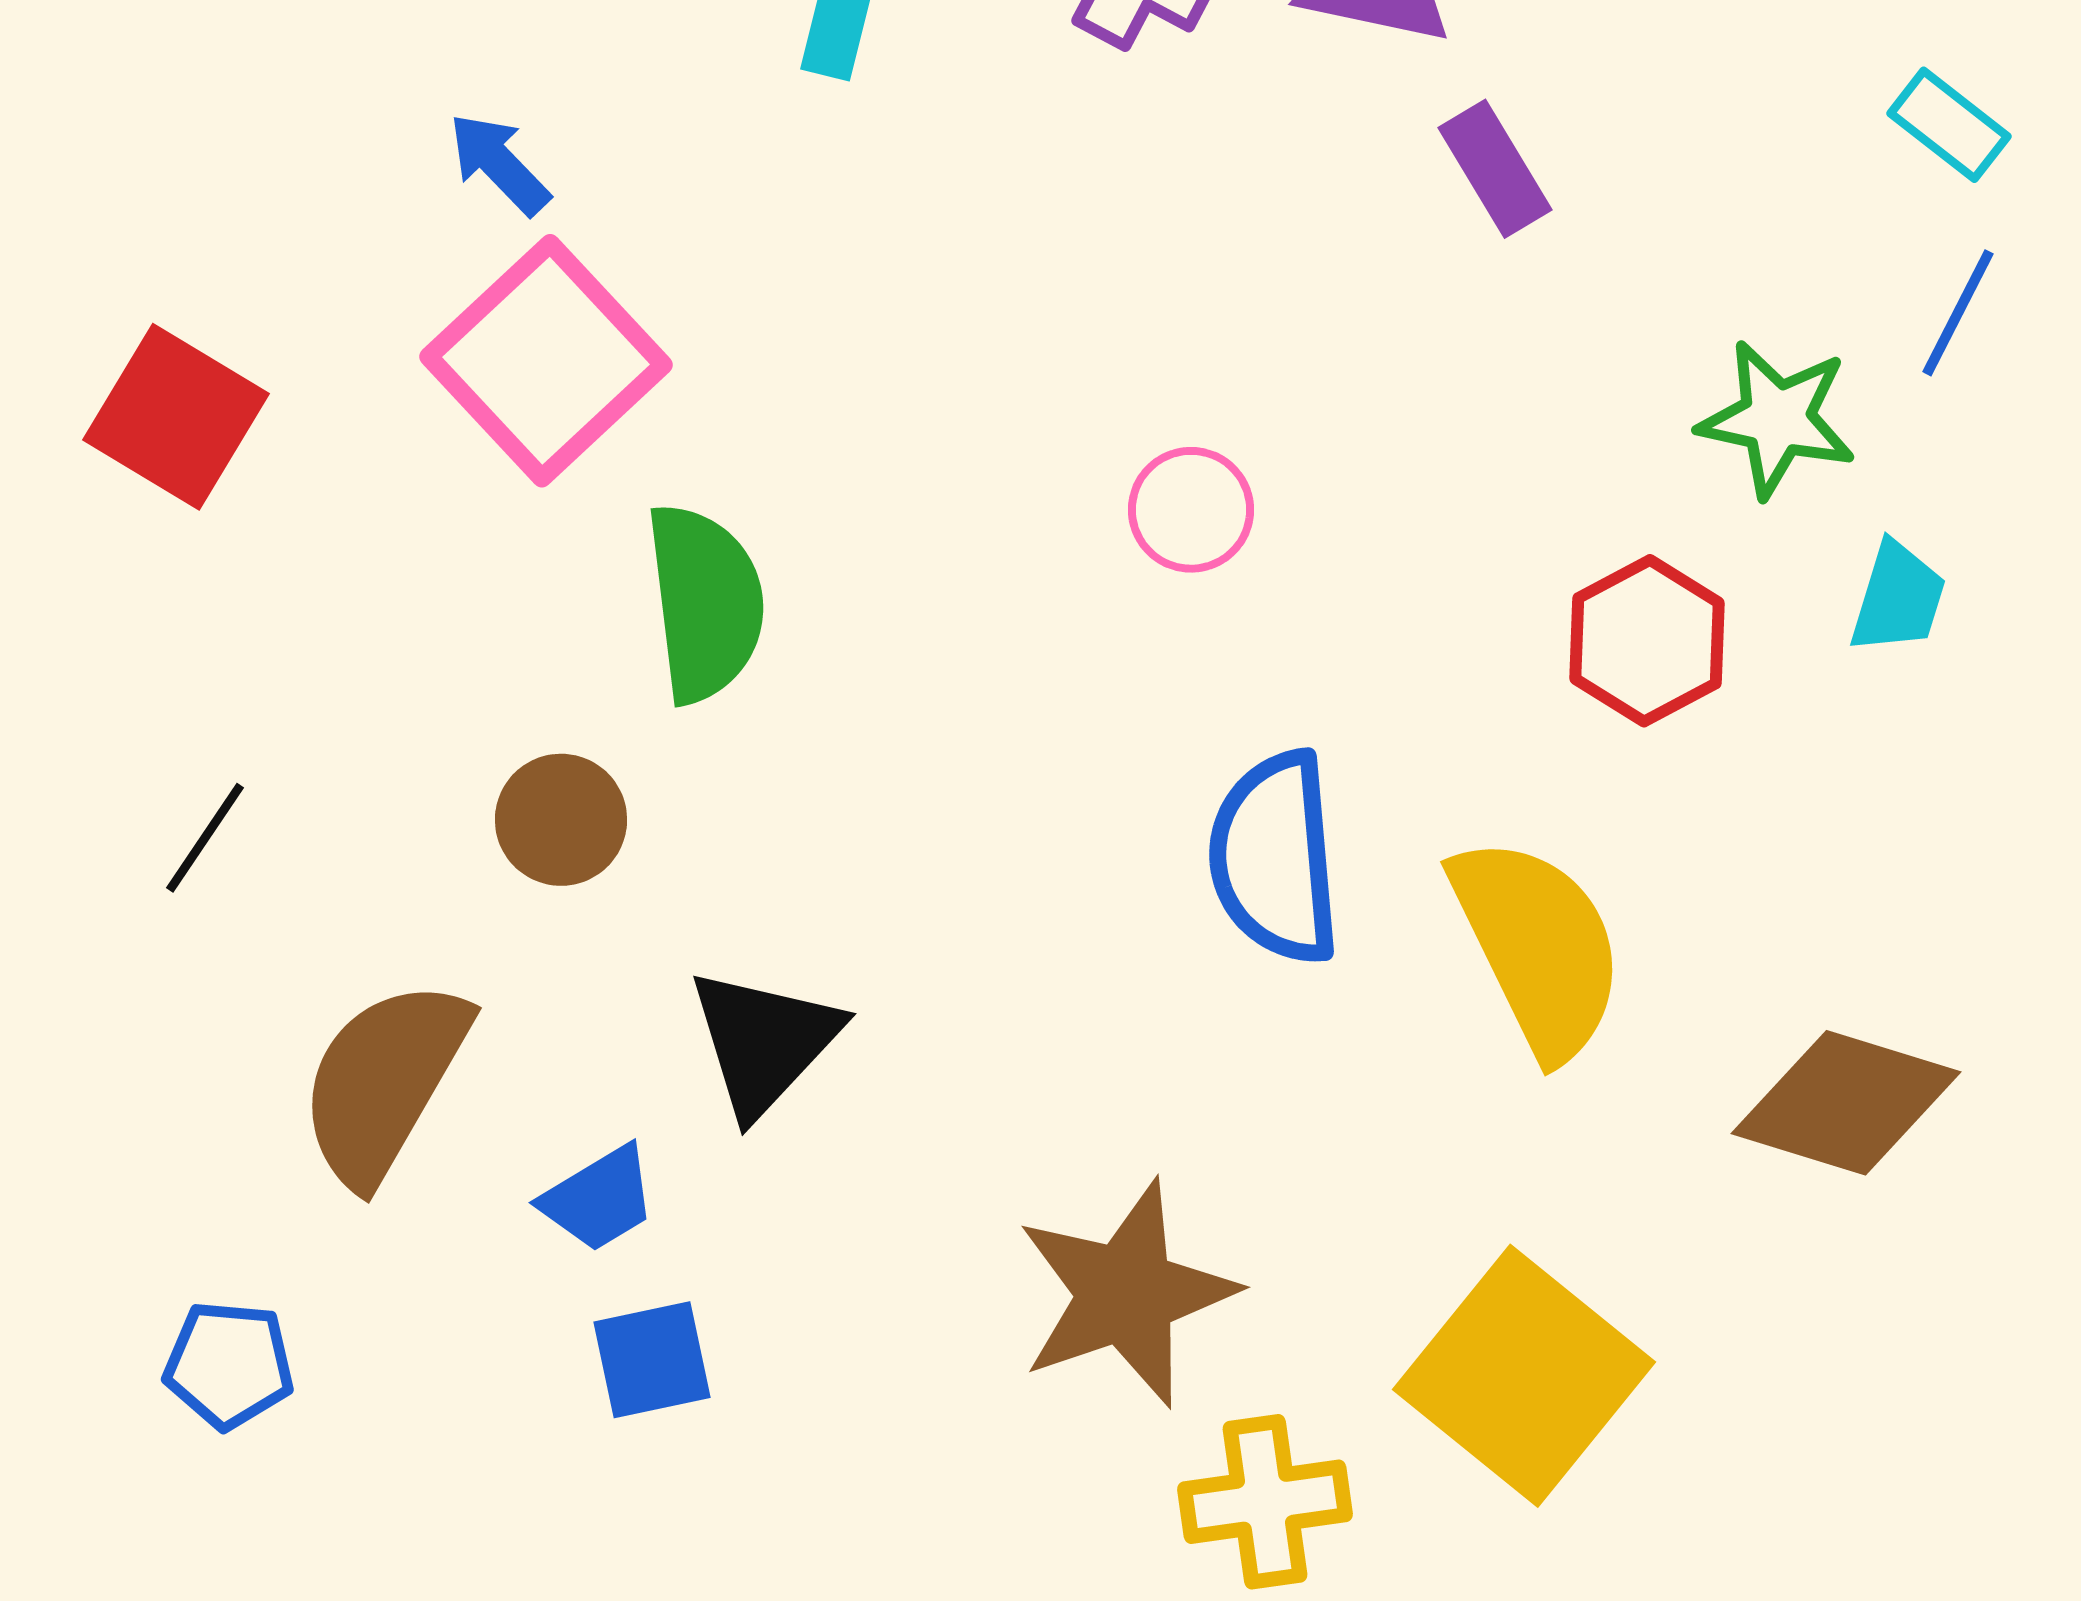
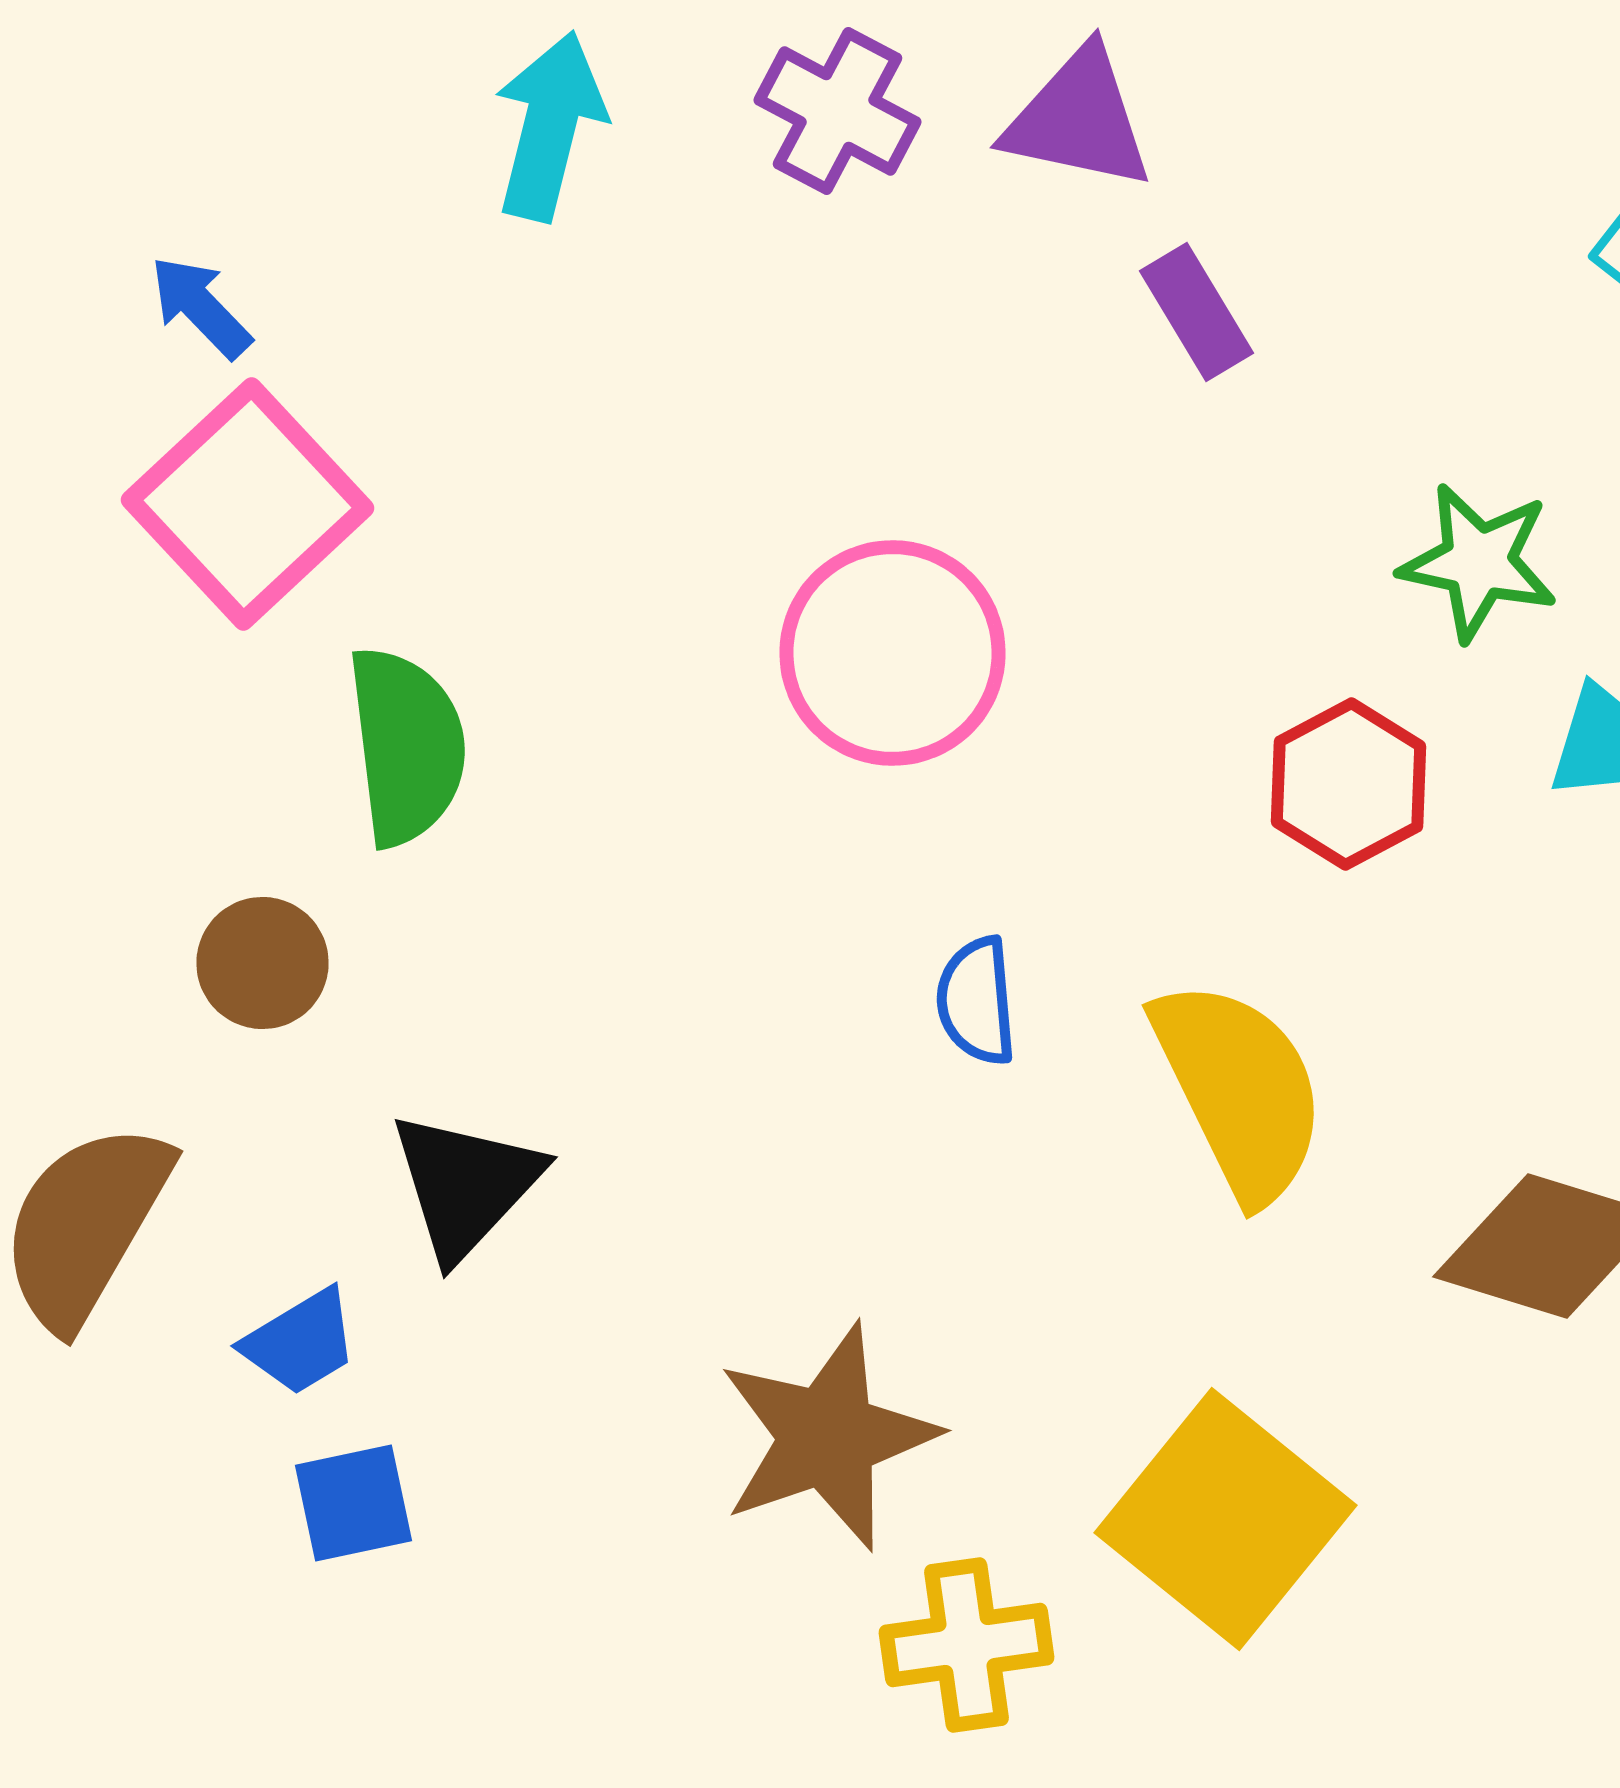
pink circle: (1191, 510) -> (892, 653), size x1.8
blue semicircle: (1275, 858) -> (976, 1001), size x0.6

